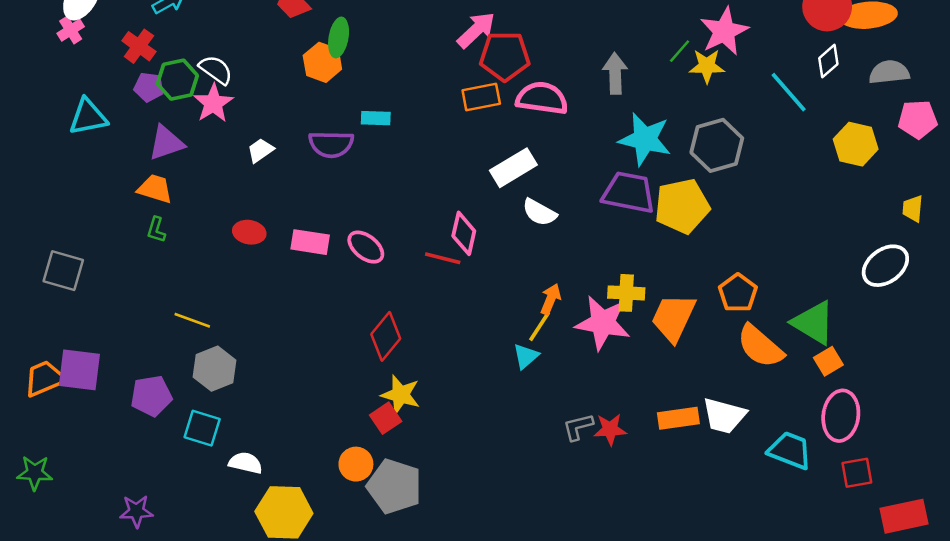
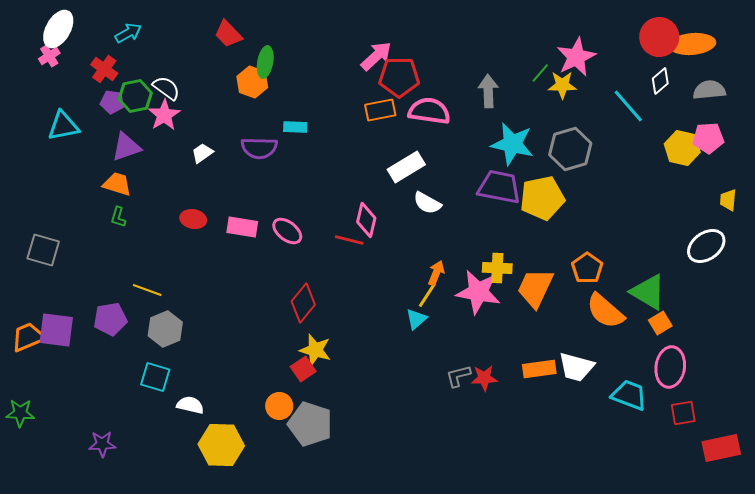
pink pentagon: (918, 119) -> (708, 138), moved
purple pentagon: (151, 396) -> (110, 319), moved

